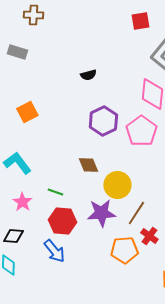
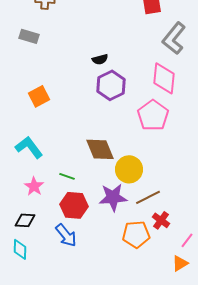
purple hexagon: (103, 121) -> (111, 85), moved
brown diamond: (88, 165) -> (100, 149), size x1.4
brown line: (136, 213) -> (148, 197), turned 30

